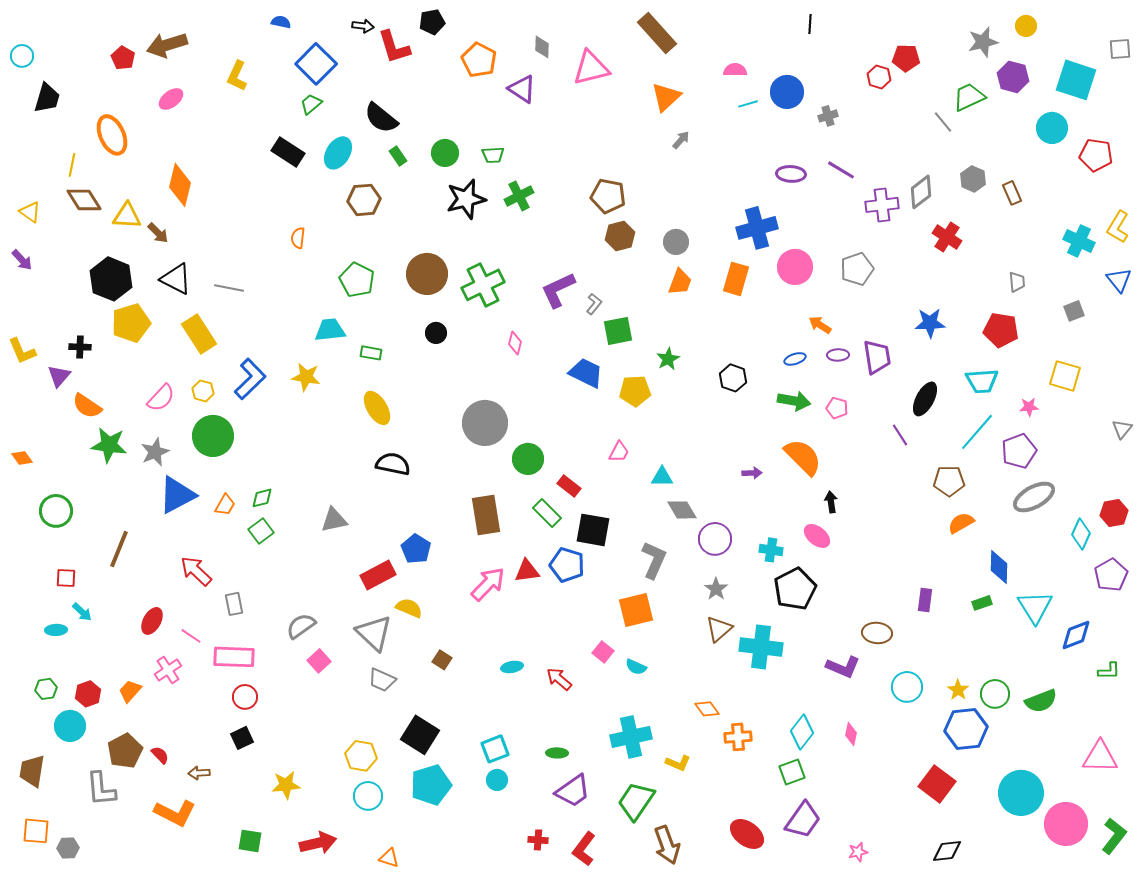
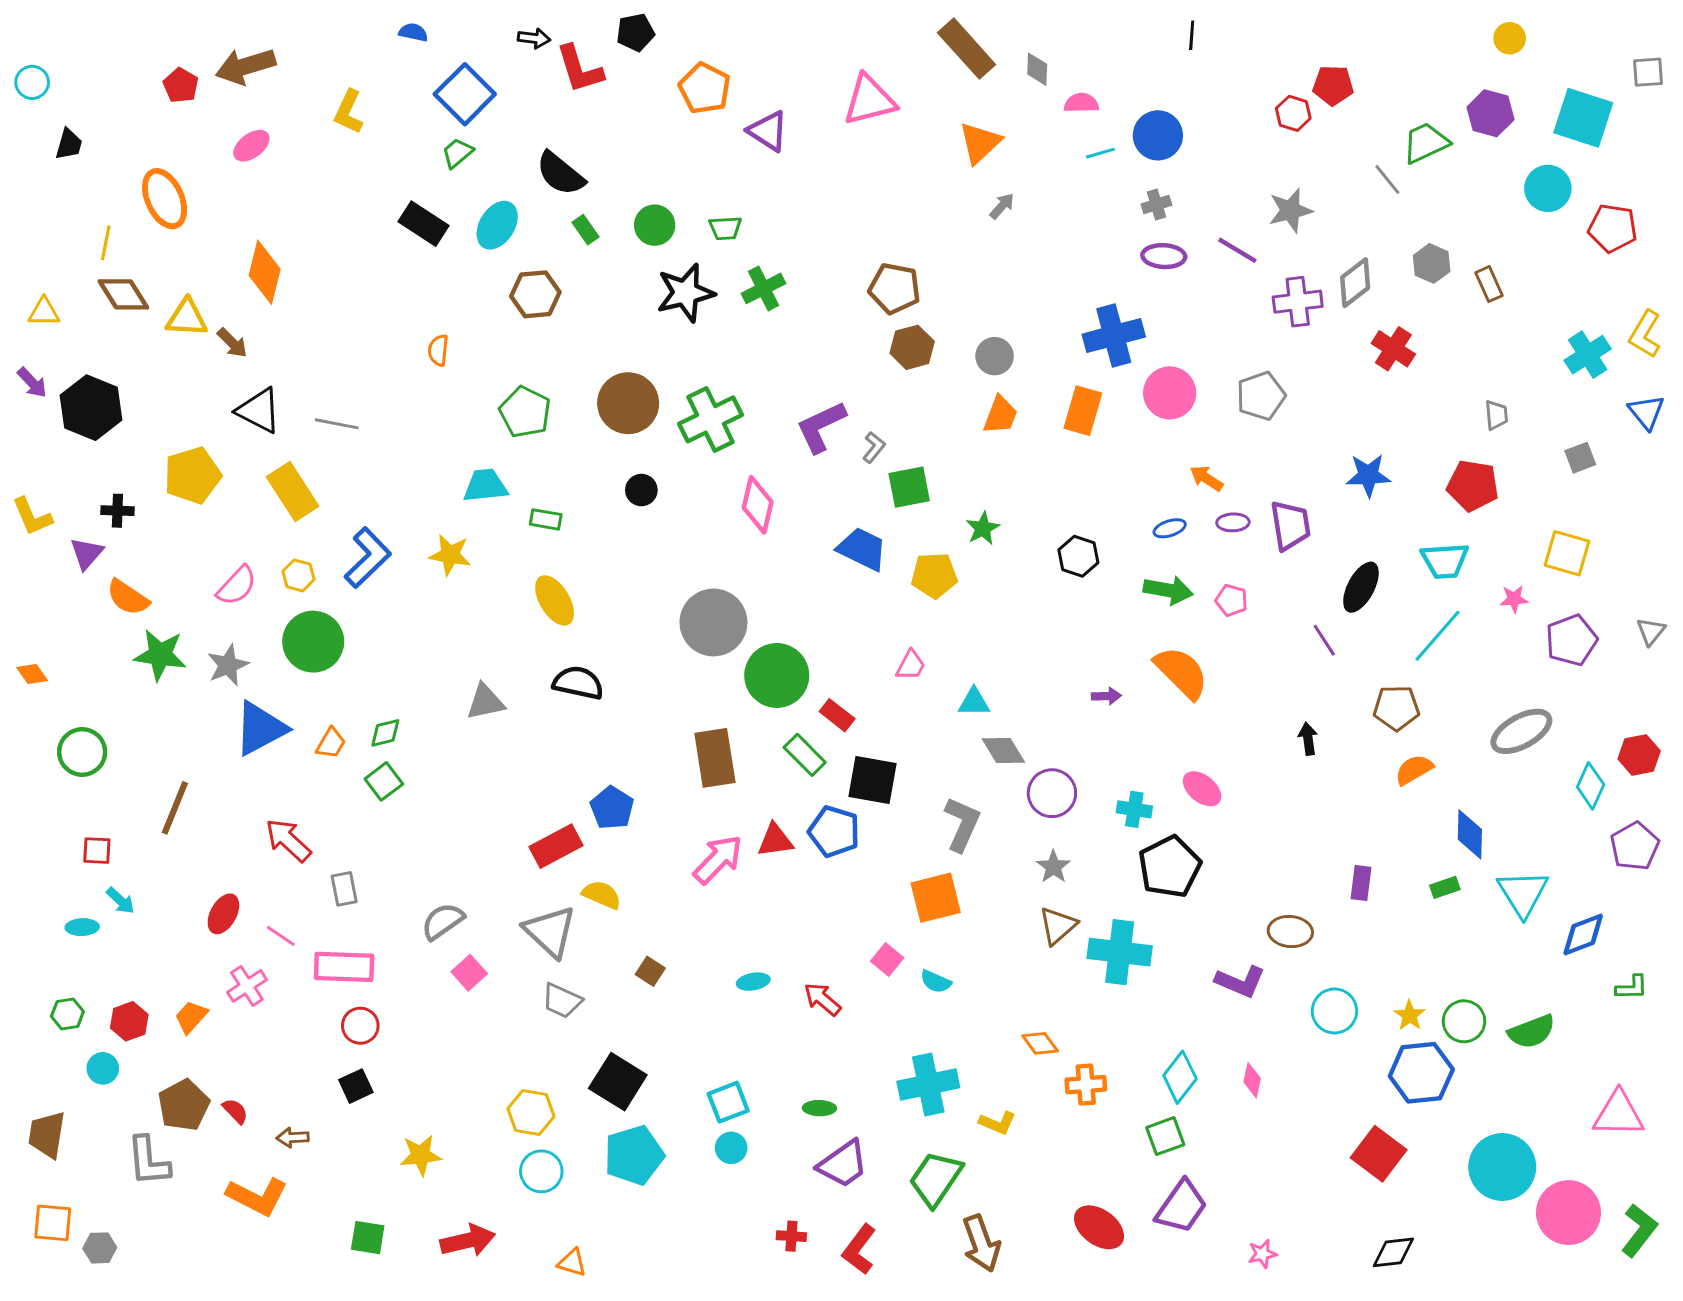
gray star: (983, 42) -> (1290, 210), moved
gray diamond: (542, 47) -> (1037, 69), moved
black trapezoid: (47, 98) -> (69, 144), size x0.7
gray cross: (828, 116) -> (1156, 205), moved
yellow triangle: (30, 212) -> (44, 312), turned -35
cyan cross: (1079, 241) -> (1588, 355), turned 32
black hexagon: (111, 279) -> (91, 408), moved
pink diamond: (515, 343) -> (758, 505), size x1.6
purple pentagon: (1019, 451) -> (1571, 640), moved
green circle: (528, 459) -> (777, 675), size x1.4
black arrow: (831, 502) -> (1308, 739), moved
gray triangle: (334, 520) -> (485, 702), moved
cyan circle: (70, 726) -> (103, 1068), size x0.7

